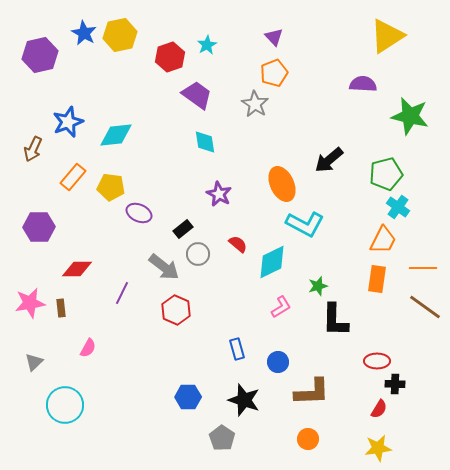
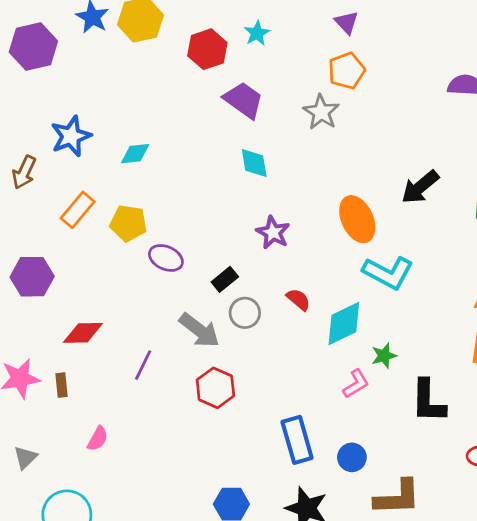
cyan diamond: (116, 135) -> (135, 154), size x0.7
green star: (318, 286) -> (384, 356), moved
blue rectangle: (237, 349) -> (297, 440), size x1.6

